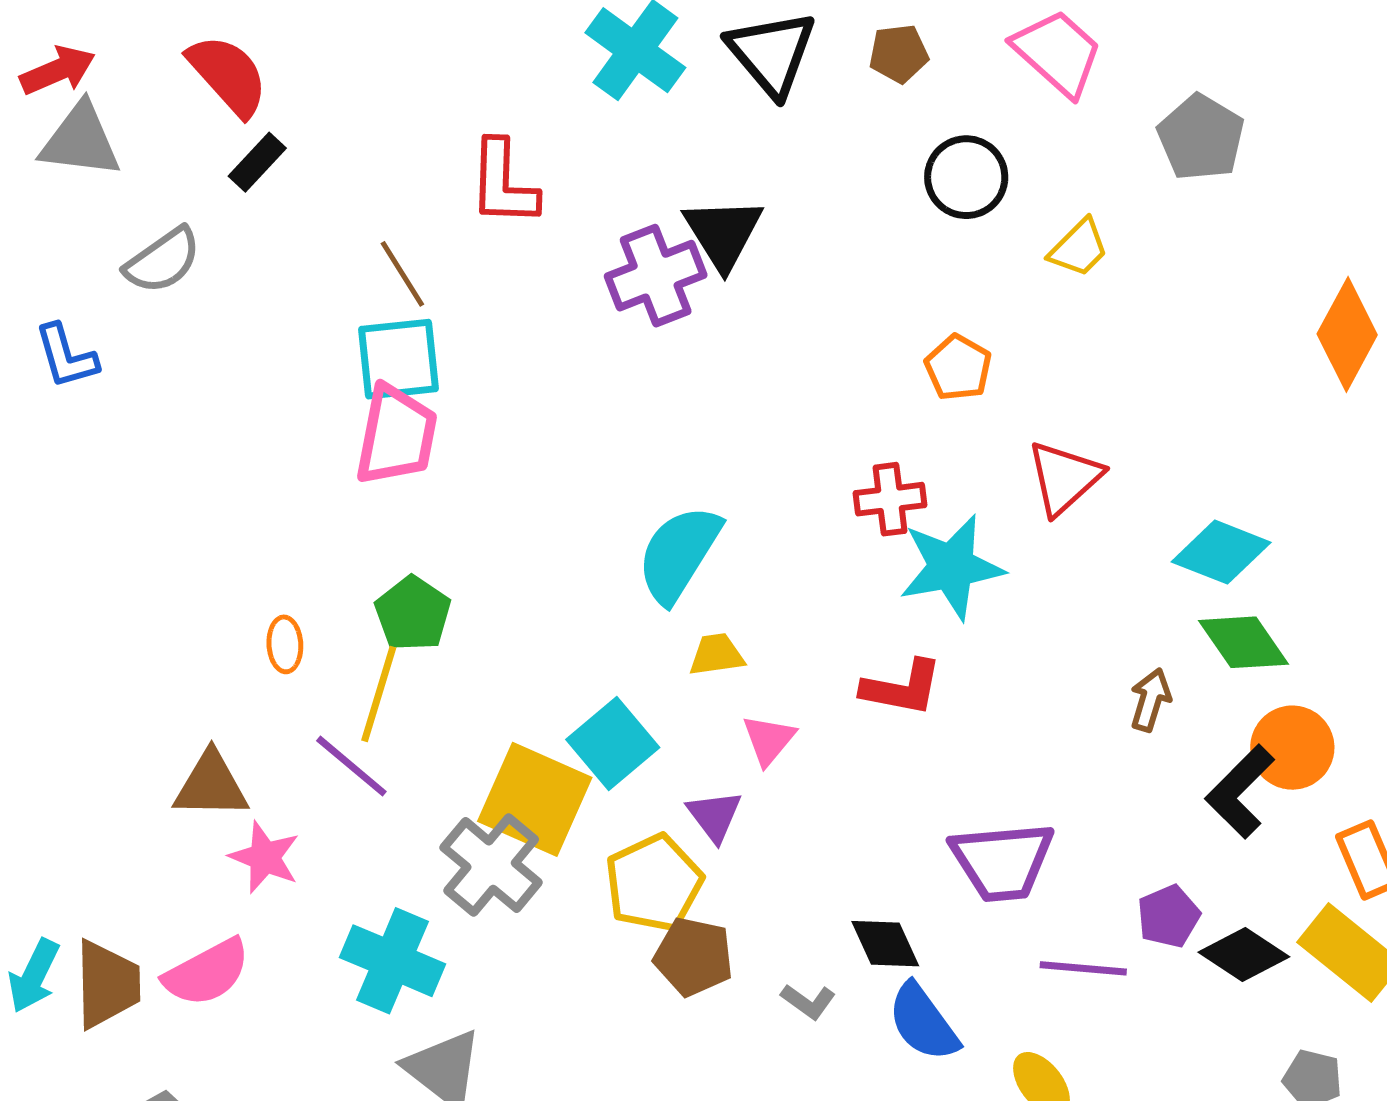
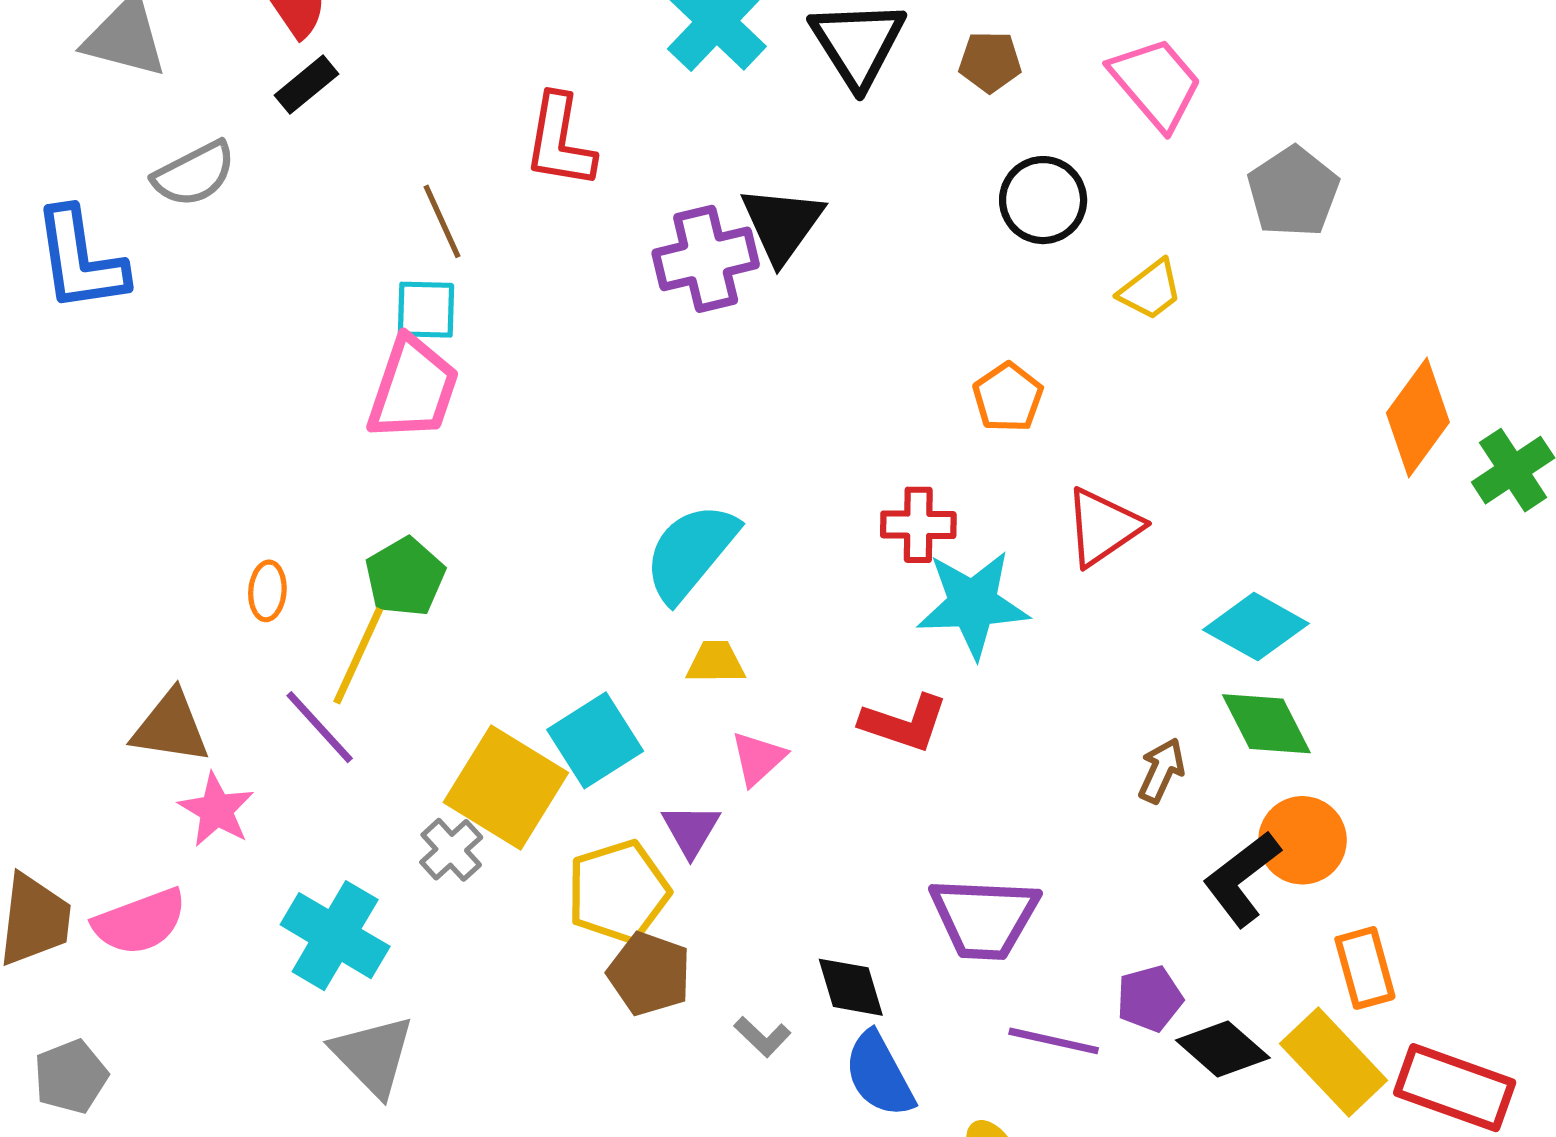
blue L-shape: (66, 356) -> (80, 260), size x1.5
cyan square: (398, 359) -> (426, 310), size x0.7
gray cross: (491, 865) -> (451, 850), size x0.6

